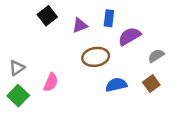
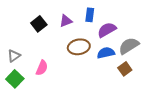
black square: (47, 16) -> (39, 24), moved
gray semicircle: (156, 56) -> (129, 46), size x1.5
blue semicircle: (116, 85) -> (106, 53), moved

